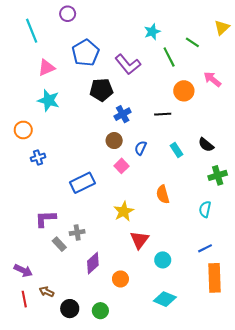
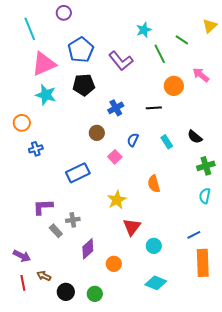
pink triangle: (46, 68) -> (44, 64), size x1.5
black pentagon: (101, 90) -> (84, 85), moved
brown circle: (114, 141) -> (97, 133), moved
cyan semicircle: (205, 209) -> (205, 196), moved

